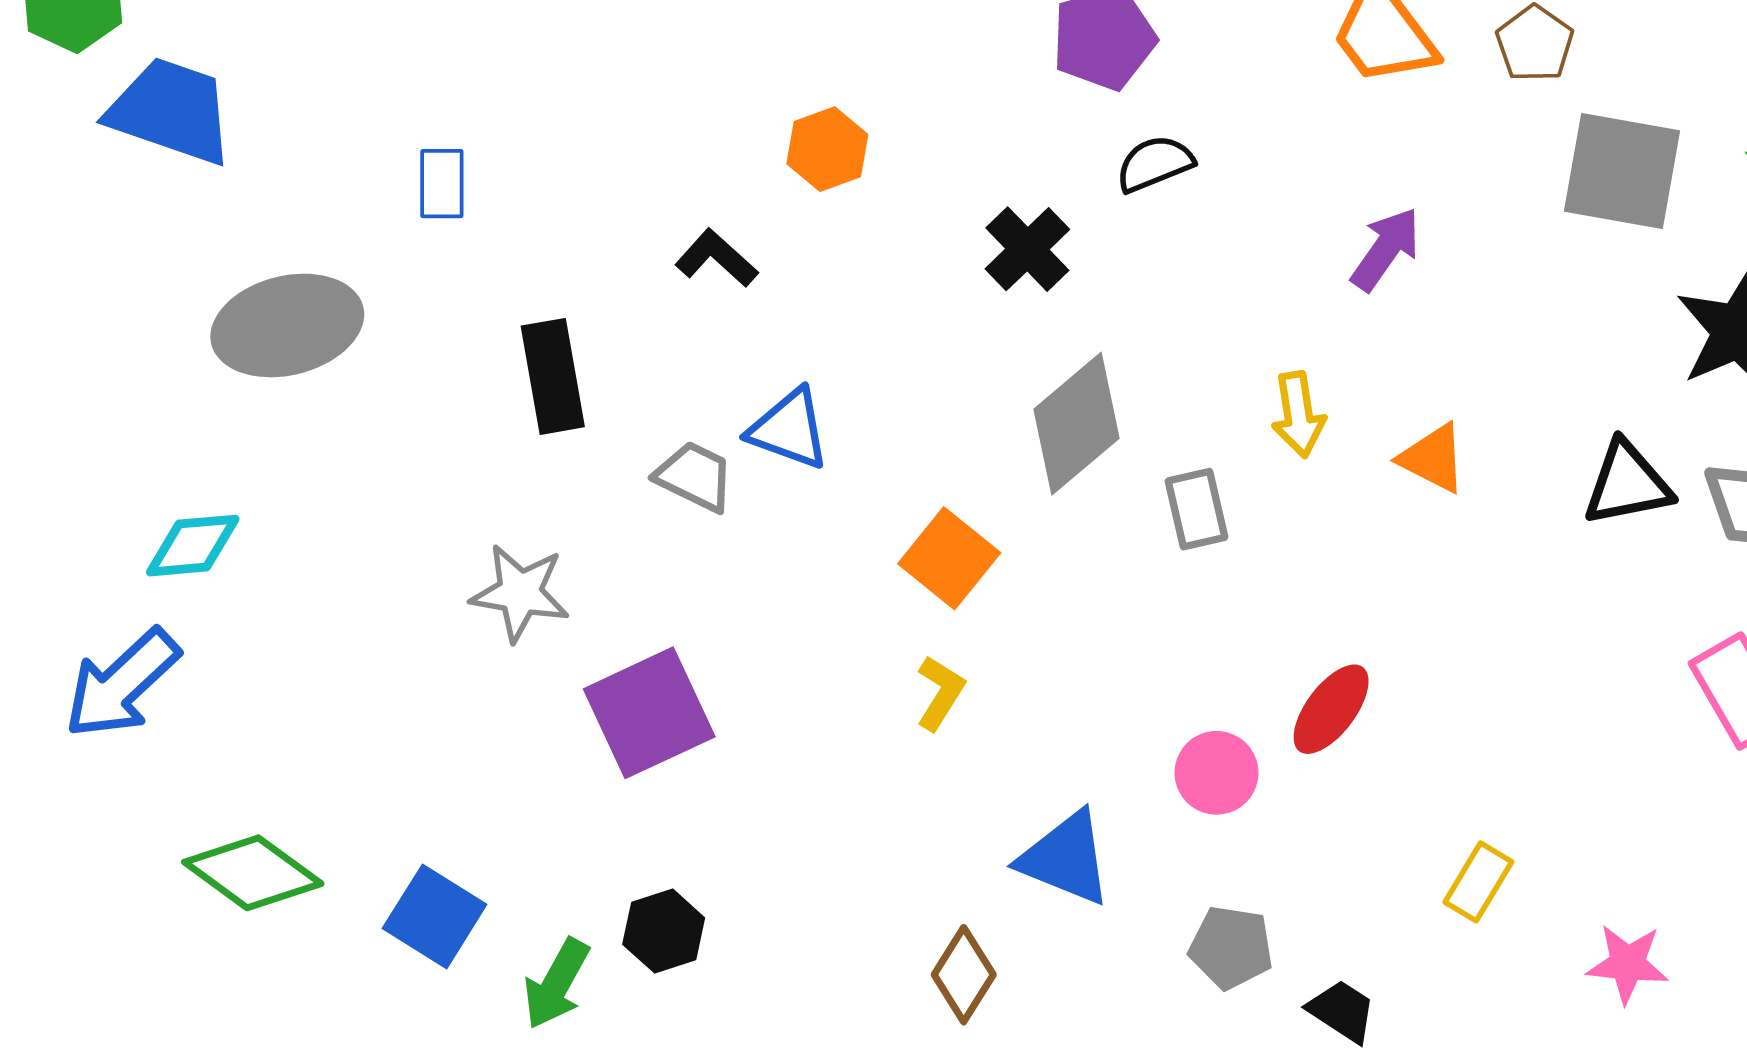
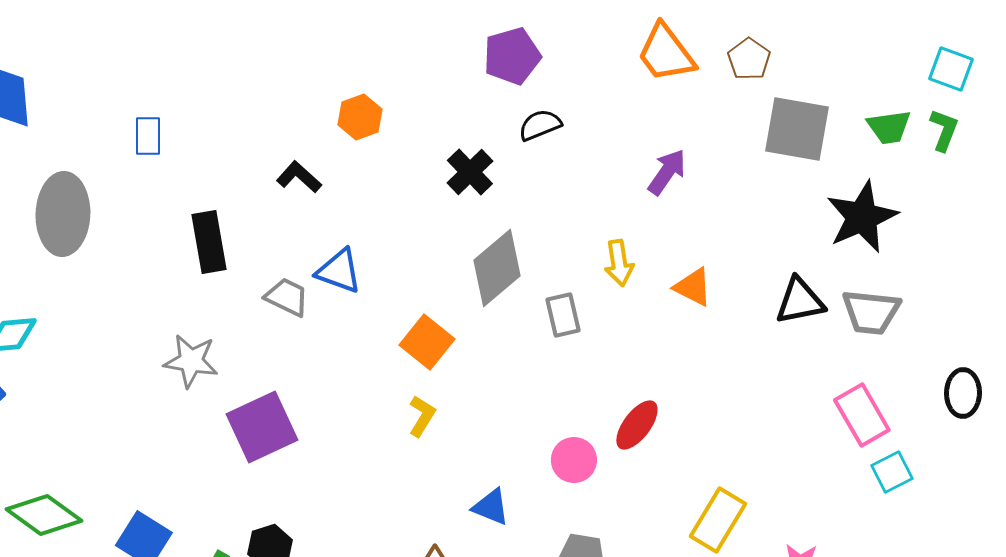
gray ellipse: (287, 325) -> (63, 214), turned -74
blue triangle: (1066, 858) -> (491, 507), size x0.7
yellow rectangle: (1478, 882) -> (718, 520), size x1.5

